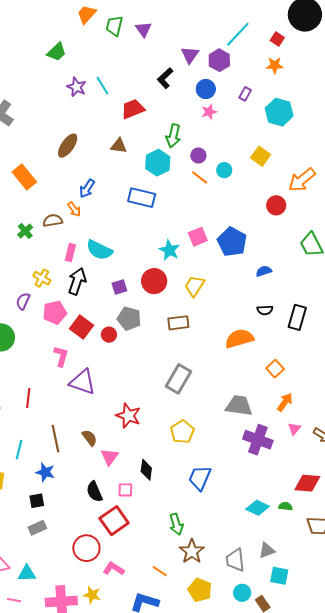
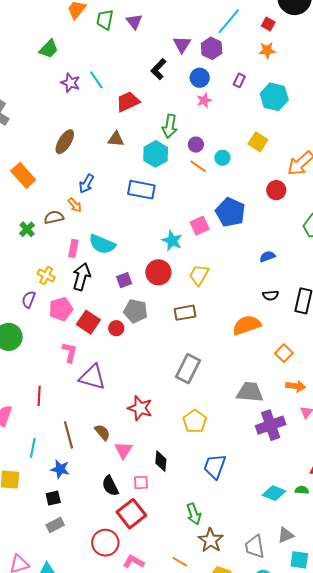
blue pentagon: (232, 242) -> (230, 212), moved
orange arrow: (285, 402) -> (296, 386), turned 66
purple cross: (258, 440) -> (271, 425), turned -36

